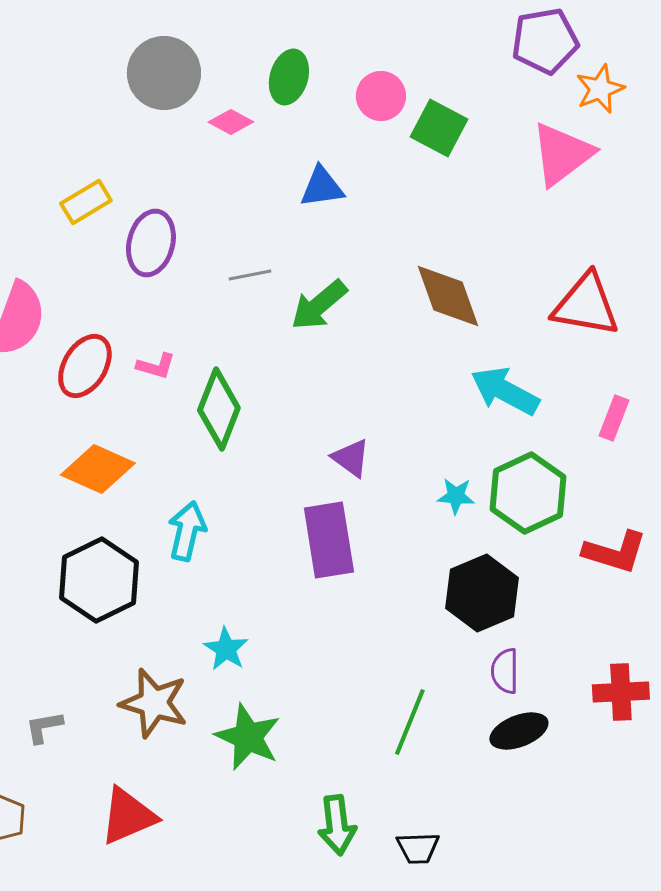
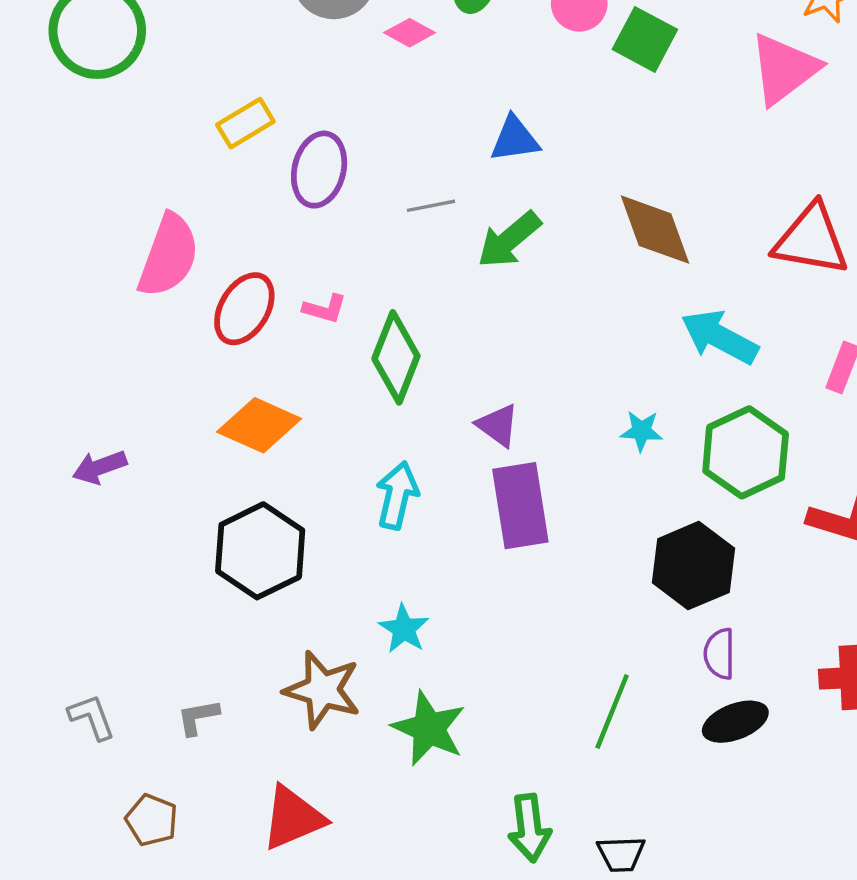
blue triangle: (322, 187) -> (515, 139), moved
purple triangle: (351, 458) -> (498, 425), moved
cyan star: (456, 496) -> (641, 431), moved
cyan arrow: (187, 531) -> (397, 495), moved

